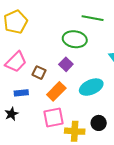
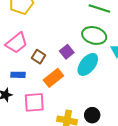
green ellipse: (75, 39) -> (94, 35), moved
cyan ellipse: (91, 87) -> (88, 64), moved, turned -35
pink square: (54, 117) -> (34, 102), moved

